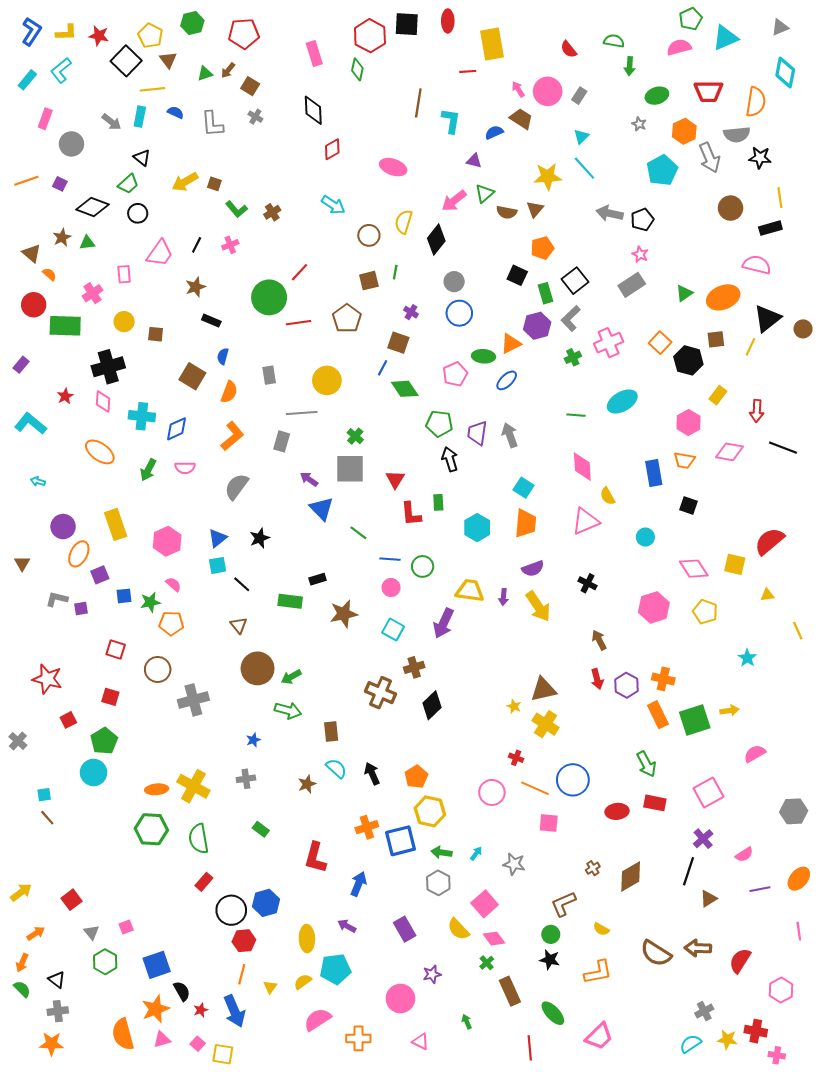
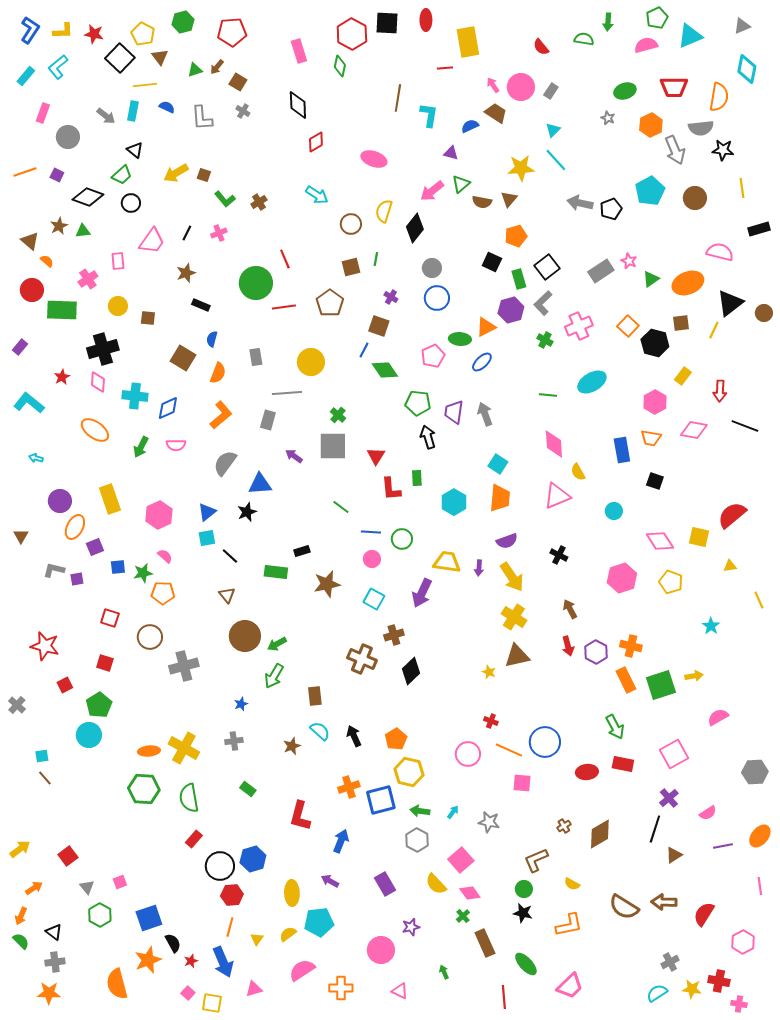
green arrow: (630, 66) -> (608, 22), moved
cyan pentagon: (662, 170) -> (650, 191), moved
black rectangle: (770, 228) -> (759, 229), moved
pink star: (640, 254) -> (629, 261), moved
red line: (300, 272) -> (285, 259), turned -66
green cross: (573, 357) -> (545, 340), turned -35
blue triangle: (322, 509) -> (260, 484), moved, turned -50
green arrow: (288, 710) -> (274, 676), turned 105
yellow cross: (546, 724) -> (514, 617), moved
pink triangle: (162, 1039) -> (254, 989), moved

